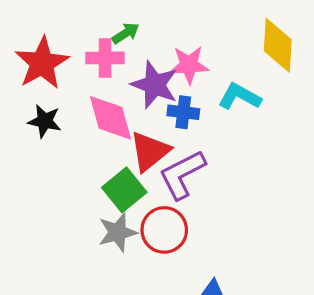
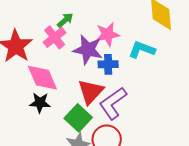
pink cross: (105, 58) -> (55, 37), turned -30
pink diamond: (111, 118) -> (42, 78), moved
black star: (45, 121) -> (40, 103), moved

